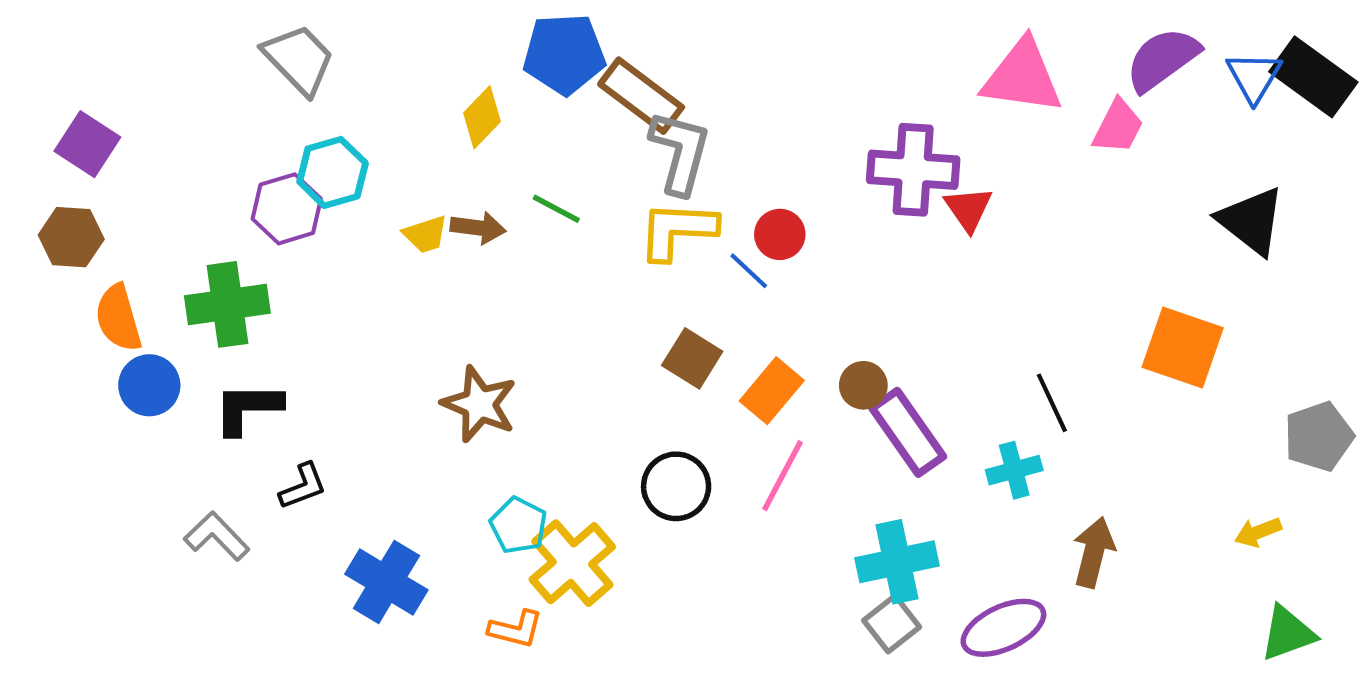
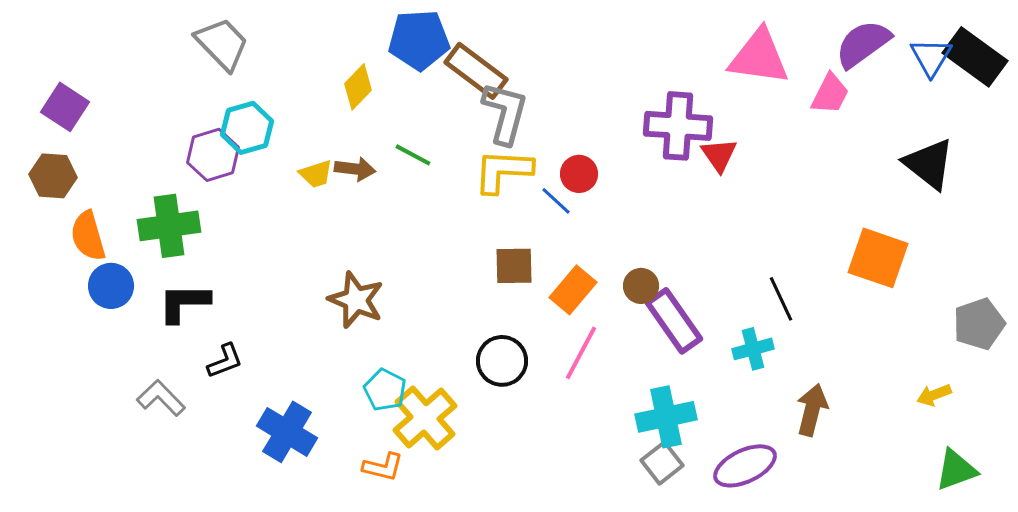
brown square: (692, 358) -> (514, 266), turned -33

